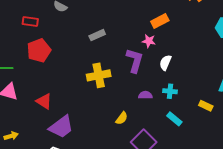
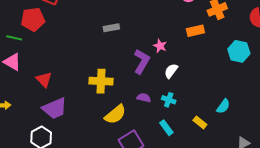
orange rectangle: (160, 21) -> (195, 31), moved
red pentagon: (39, 50) -> (33, 19), moved
yellow cross: (99, 75) -> (101, 81), moved
yellow semicircle: (122, 118) -> (115, 114), size x1.6

